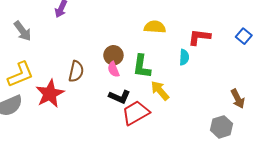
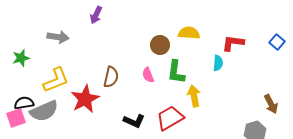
gray arrow: (23, 31) -> (58, 37), turned -45
brown circle: (113, 55) -> (160, 45), moved
yellow arrow: (160, 91) -> (194, 96), turned 30
black L-shape: (120, 97) -> (134, 121), moved

